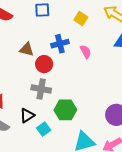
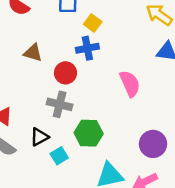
yellow square: (81, 18) -> (93, 23), moved
brown triangle: (27, 49) -> (33, 53), moved
pink semicircle: (86, 52) -> (130, 84), moved, size x1.5

